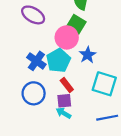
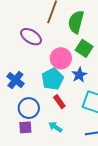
green square: (76, 24) -> (84, 48), moved
blue cross: (36, 61) -> (15, 80), moved
purple square: (64, 101) -> (25, 127), moved

